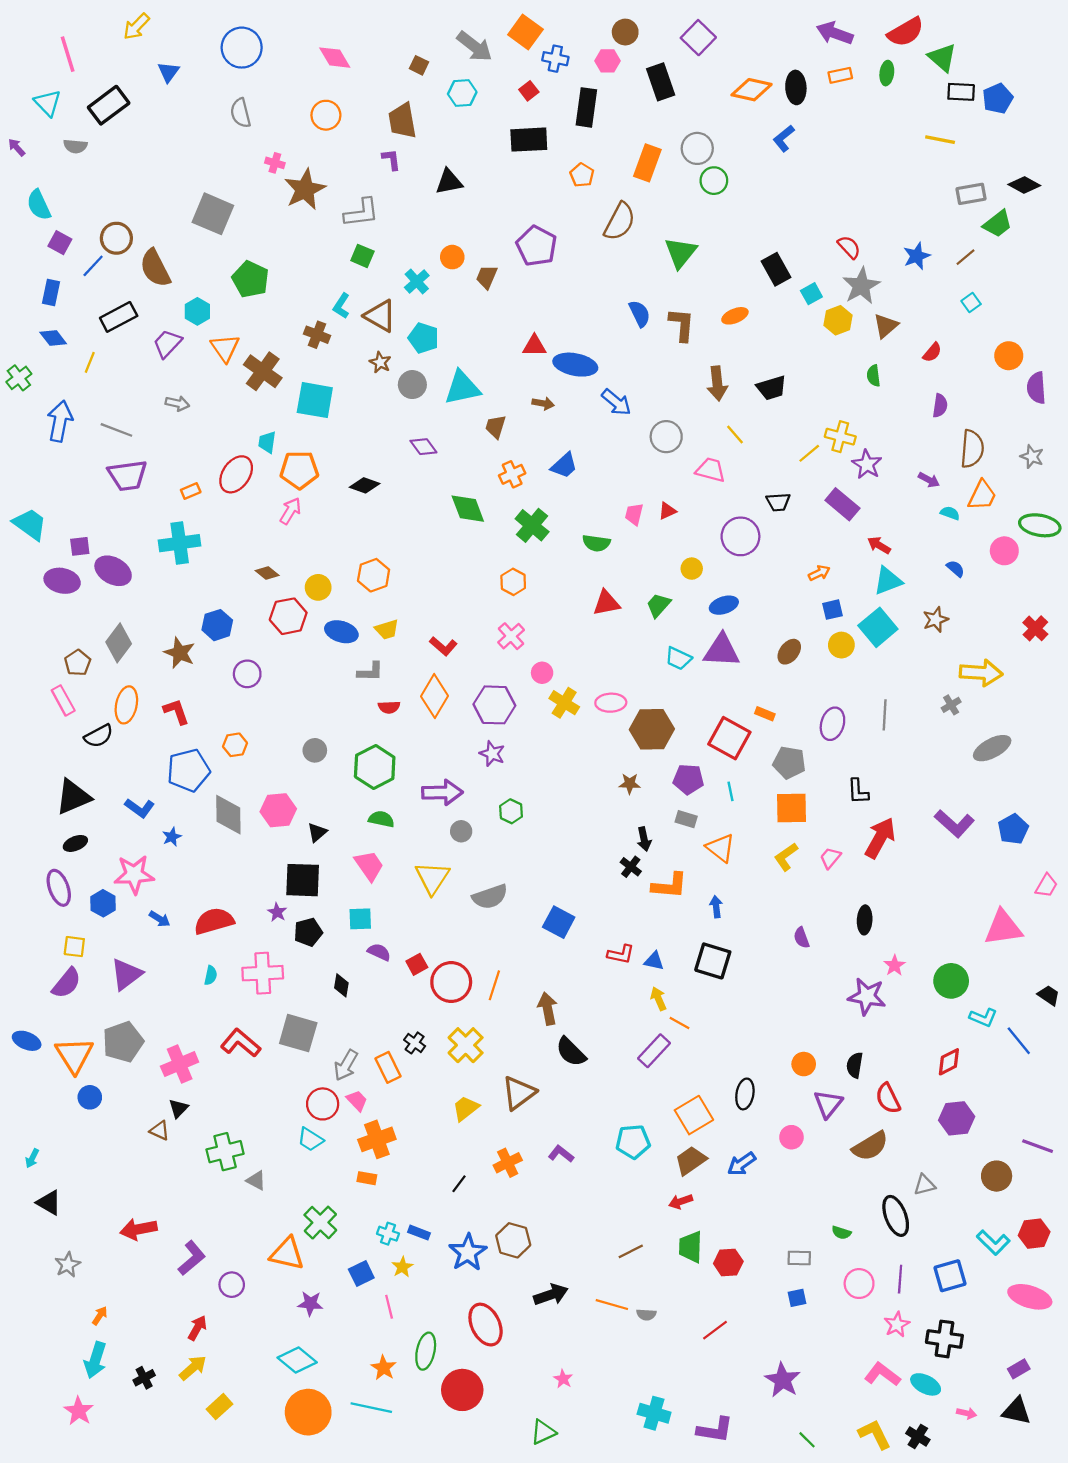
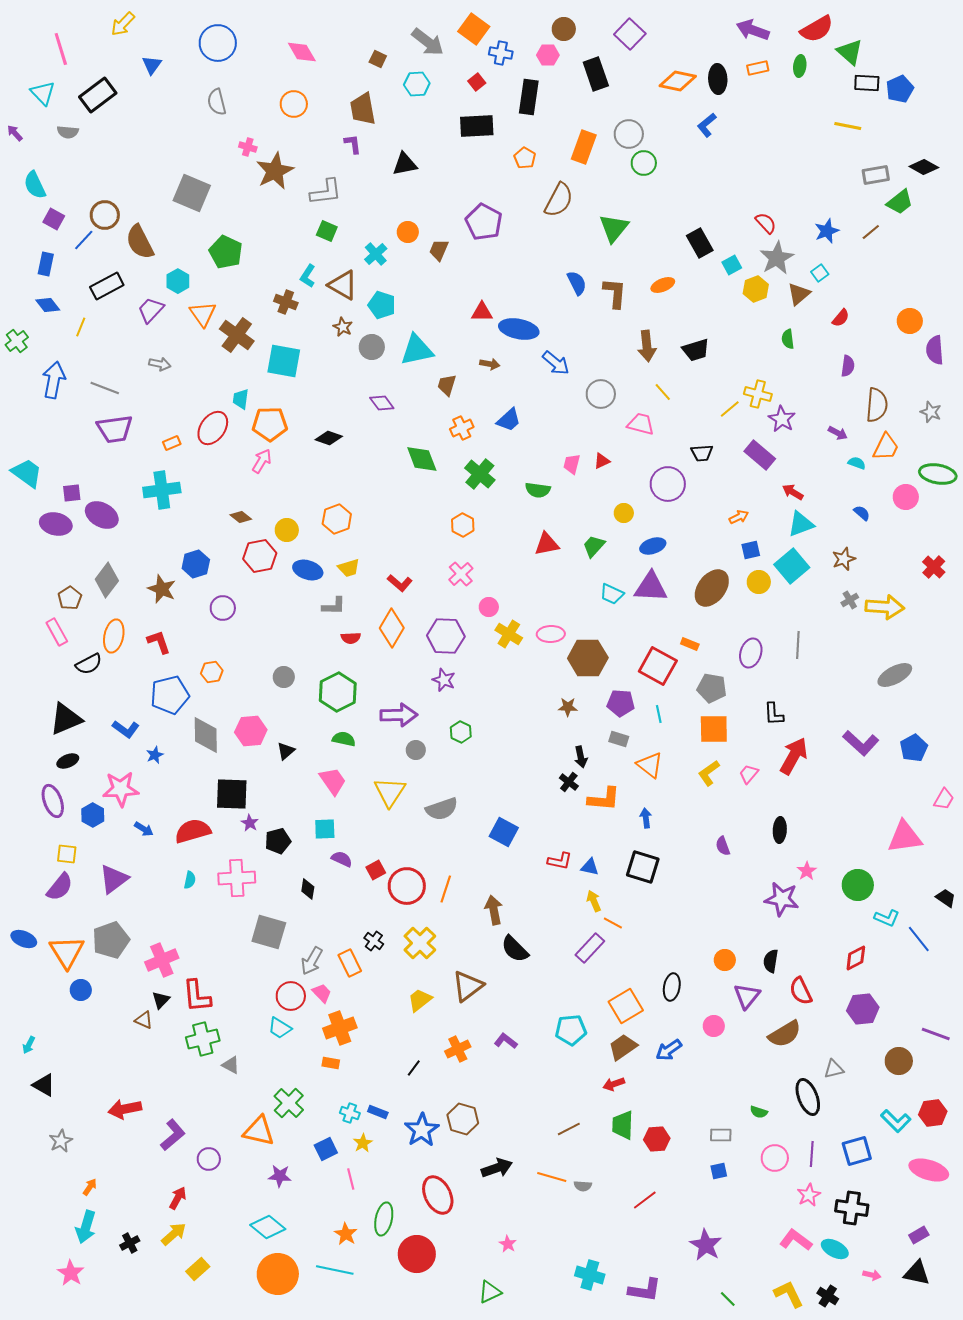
cyan square: (971, 303) -> (820, 273), moved
brown ellipse: (789, 652) -> (712, 588), size x1.6
gray cross: (951, 705) -> (850, 600), moved
black square: (303, 880) -> (232, 794), moved
red L-shape: (241, 1043) -> (197, 996), moved, turned -135

